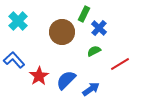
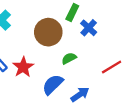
green semicircle: (94, 51) -> (69, 58), moved
red star: (39, 76) -> (23, 67), moved

